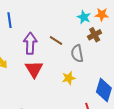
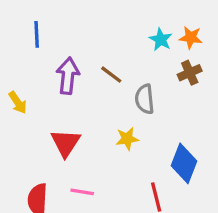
brown cross: (95, 35) -> (190, 73), moved
red triangle: (34, 69) -> (66, 143), moved

